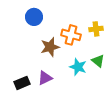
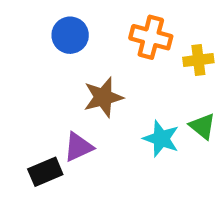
orange cross: (71, 35) -> (151, 37), moved
purple triangle: (45, 78) -> (78, 147), moved

